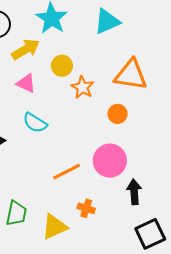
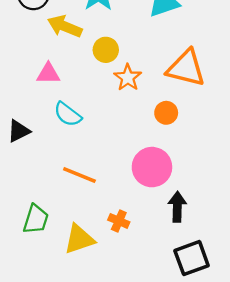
yellow arrow: (26, 49) -> (65, 26), turned -132
pink triangle: (26, 83) -> (48, 74), moved, turned -30
orange line: (67, 172) -> (79, 175), moved, turned 44

